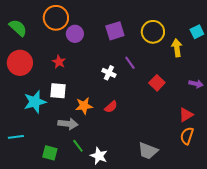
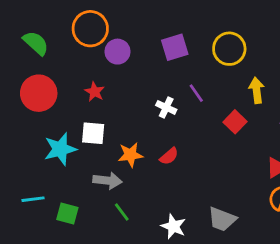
yellow arrow: (177, 48) -> (257, 90), moved
green square: (50, 153) -> (67, 214), moved
white star: (99, 156) -> (173, 226), moved

